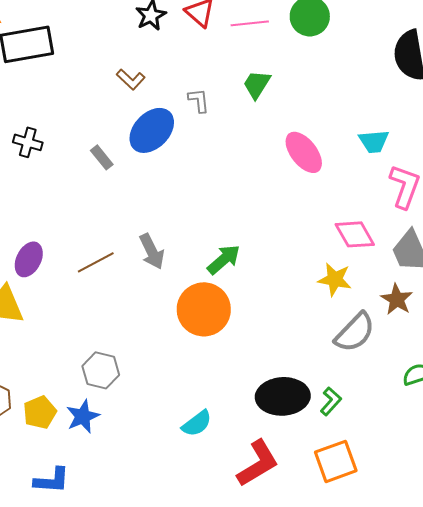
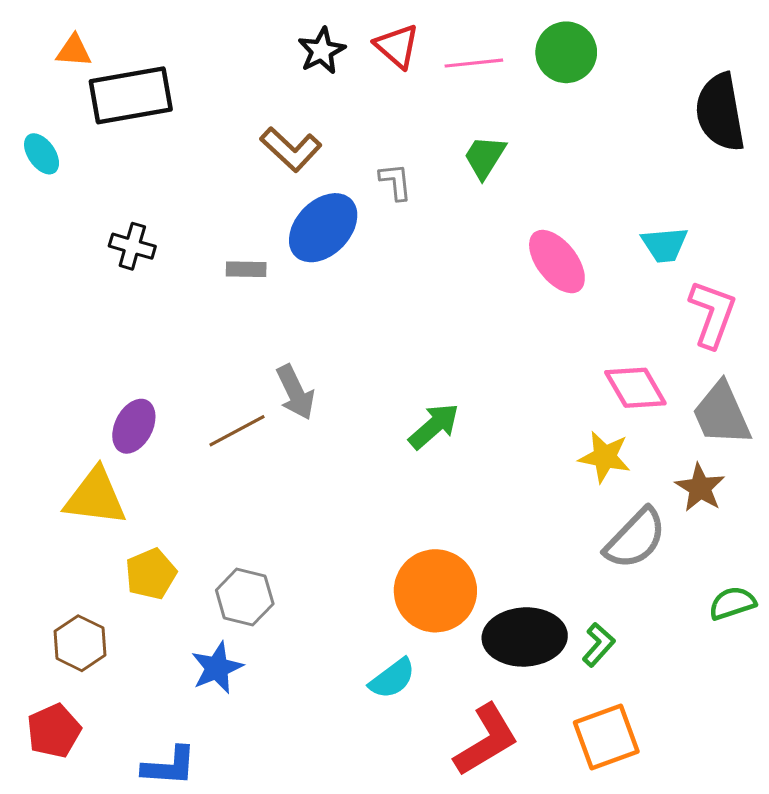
brown L-shape: (131, 79) -> (291, 149), size x1.4
gray rectangle: (102, 157) -> (246, 269), turned -50
gray arrow: (152, 251) -> (295, 392), moved
orange circle: (204, 309) -> (435, 591), moved
yellow pentagon: (40, 412) -> (151, 574), moved

